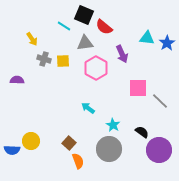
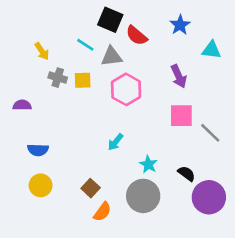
cyan line: (64, 26) -> (85, 45), moved
cyan triangle: (147, 38) -> (212, 50), moved
blue star: (167, 43) -> (180, 25), moved
purple arrow: (122, 54) -> (179, 76), moved
cyan arrow: (88, 108) -> (116, 142), turned -88
blue semicircle: (12, 150) -> (38, 150), moved
orange semicircle: (78, 161) -> (102, 212), turned 56

